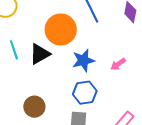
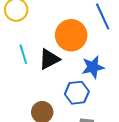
blue hexagon: (85, 93) -> (77, 93), moved

